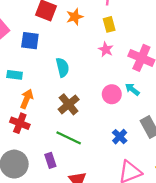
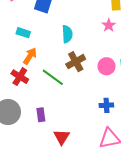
brown cross: (69, 104) -> (76, 62), moved
blue cross: (120, 137) -> (106, 105), turned 32
green line: (69, 138) -> (53, 77), moved

